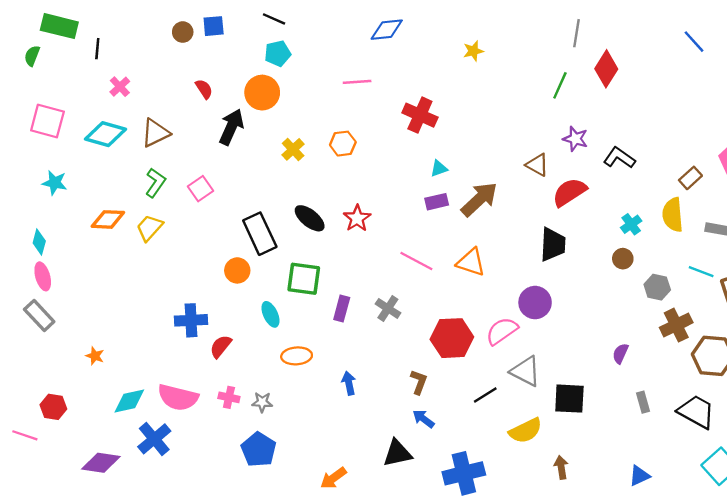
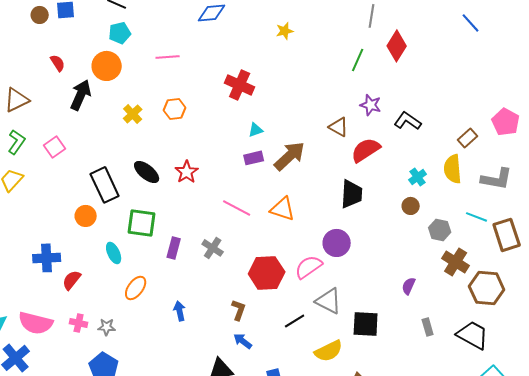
pink line: (357, 82) -> (168, 57), moved
brown cross: (676, 325) -> (456, 262), turned -32
orange ellipse: (297, 356) -> (136, 288), turned -50

